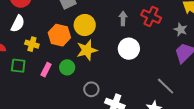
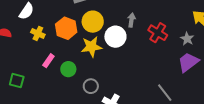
red cross: (151, 16) -> (158, 33), moved
white circle: (129, 49) -> (115, 37), moved
green square: (18, 66) -> (17, 81), moved
green circle: (67, 67) -> (68, 69), moved

